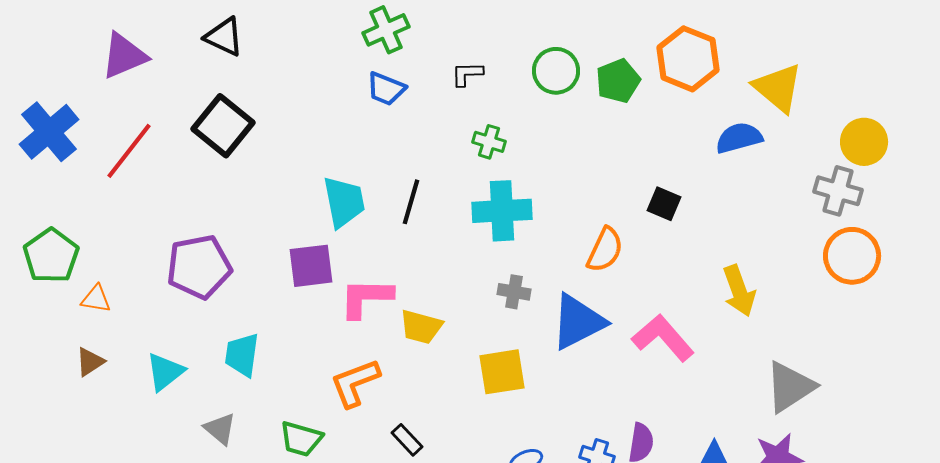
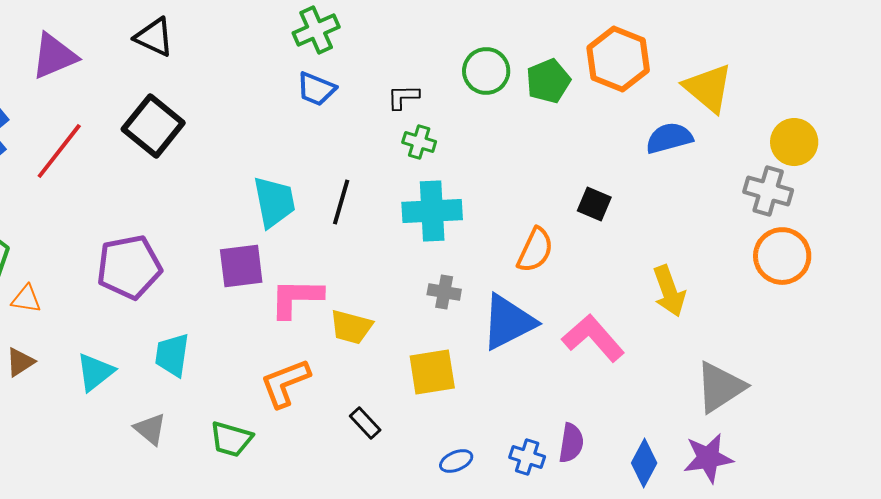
black L-shape: (467, 74) -> (403, 97), moved
black rectangle: (407, 440) -> (365, 423), moved

